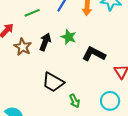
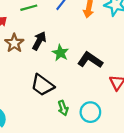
green star: (69, 37) -> (60, 53), moved
cyan circle: (110, 101) -> (90, 112), moved

